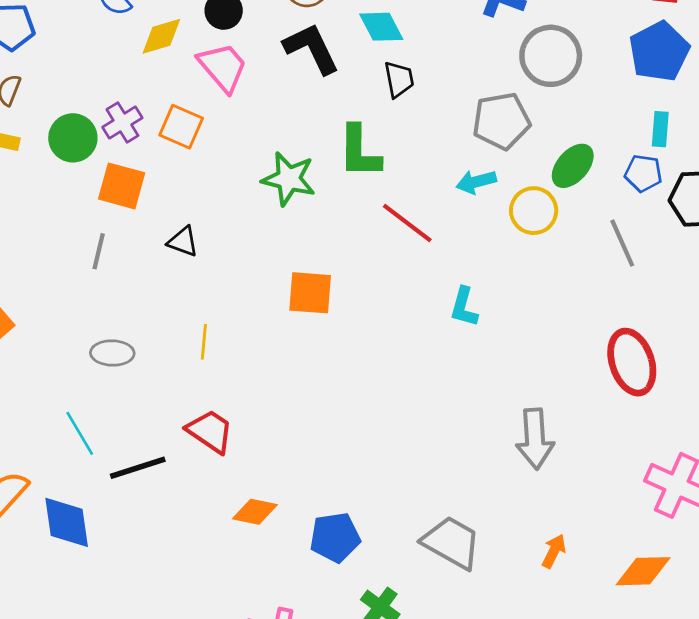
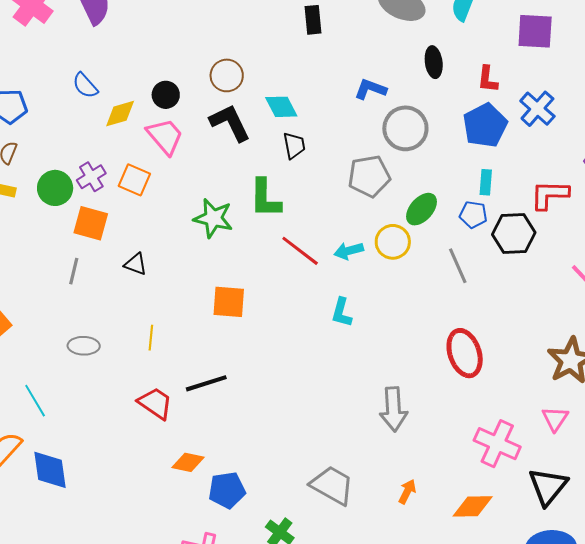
cyan arrow: (476, 182) -> (349, 251), moved
cyan line: (80, 433) -> (35, 401), moved
black line: (138, 468) -> (206, 383), moved
blue pentagon: (335, 537) -> (227, 490), moved

